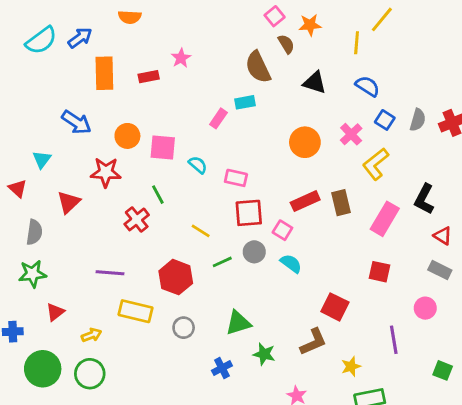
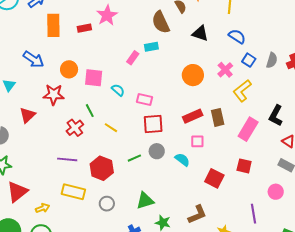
pink star: (181, 58) -> (107, 15), size x1.5
pink square: (282, 230) -> (197, 141), moved, turned -32
yellow line: (201, 231) -> (111, 128), moved
purple line: (110, 273) -> (67, 159), moved
red square: (335, 307) -> (214, 178), moved
red triangle: (55, 312) -> (17, 192), size x1.6

